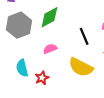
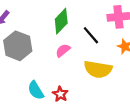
green diamond: (49, 17) -> (61, 21), moved
pink semicircle: (50, 49) -> (63, 50), moved

